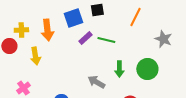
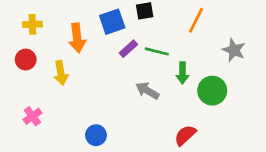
yellow cross: (21, 30) -> (32, 24), moved
green arrow: (119, 69) -> (182, 73), moved
gray arrow: (96, 82) -> (147, 91), moved
pink cross: (23, 88) -> (32, 116), moved

